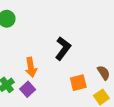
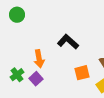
black L-shape: (63, 48) -> (68, 42), turned -85

